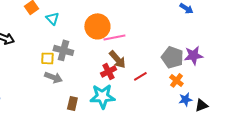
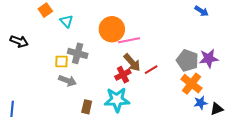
red line: (140, 76) -> (151, 70), moved
orange cross: (176, 80) -> (191, 84), size x1.5

